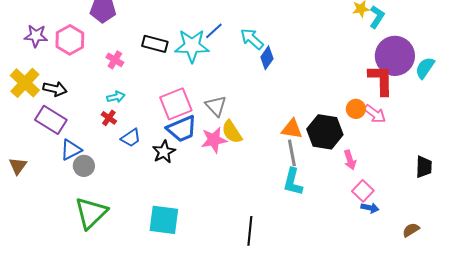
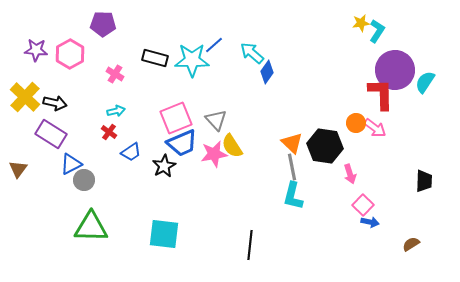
orange triangle: (292, 129) -> (292, 143), turned 35
brown triangle: (18, 166) -> (18, 169), moved
green triangle: (91, 213) -> (91, 227), turned 45

